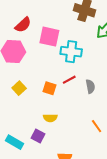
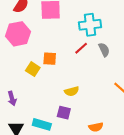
cyan cross: (71, 52) -> (90, 25), moved
orange square: (49, 88) -> (50, 59), moved

